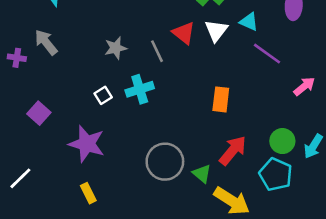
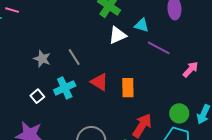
white triangle: (216, 31) -> (117, 35), turned 36
red triangle: (184, 33) -> (99, 82), moved
gray star: (116, 48) -> (42, 59), turned -30

